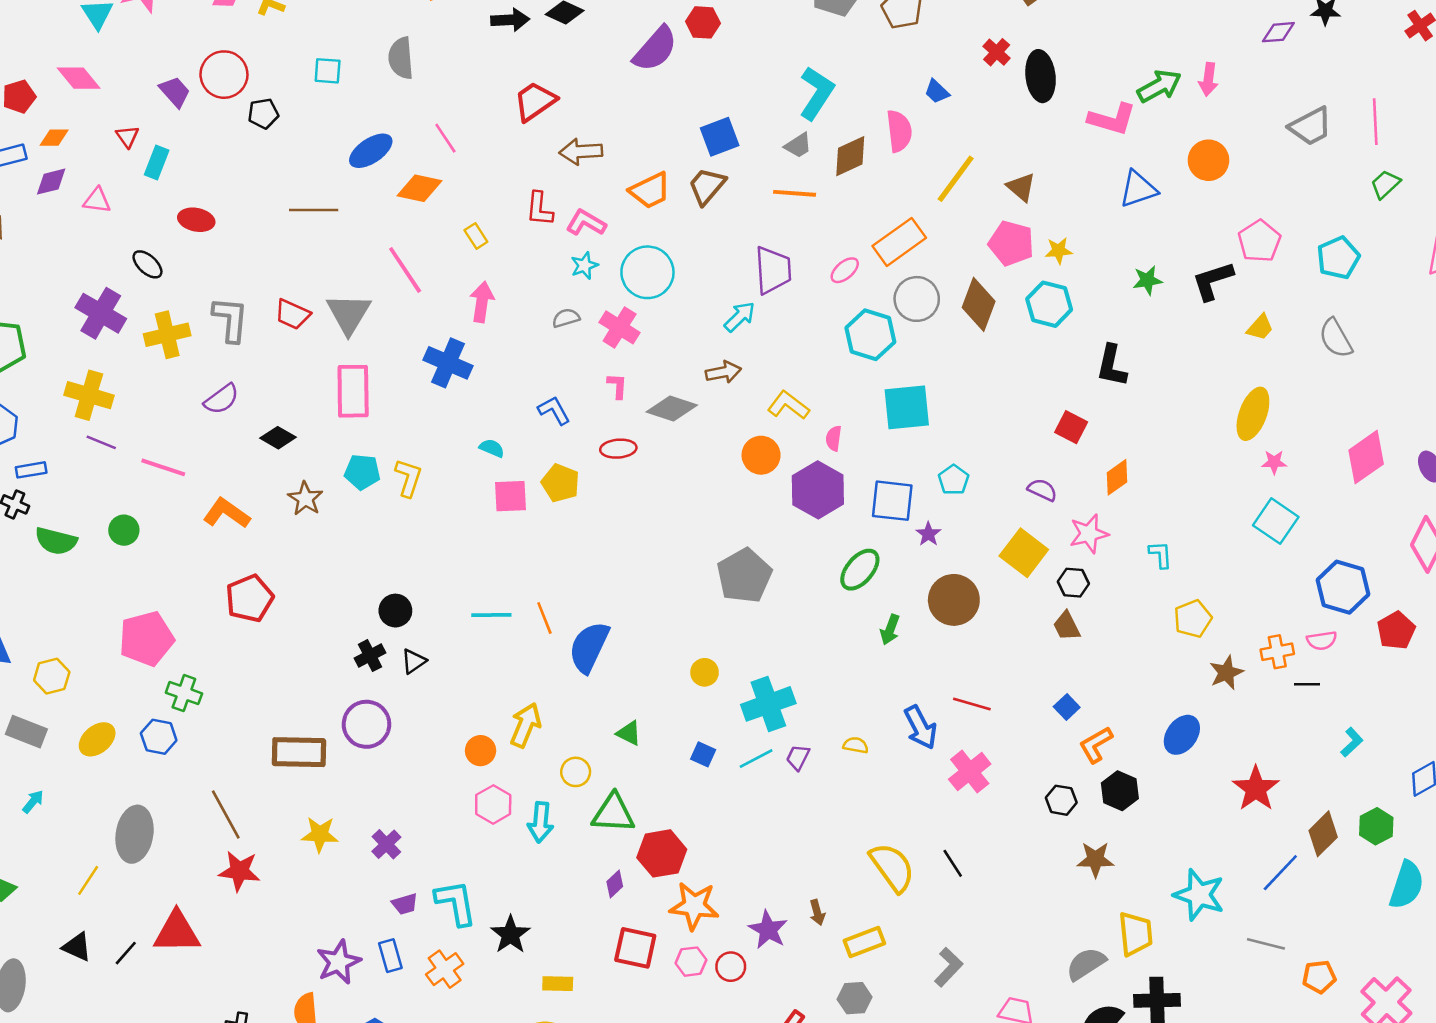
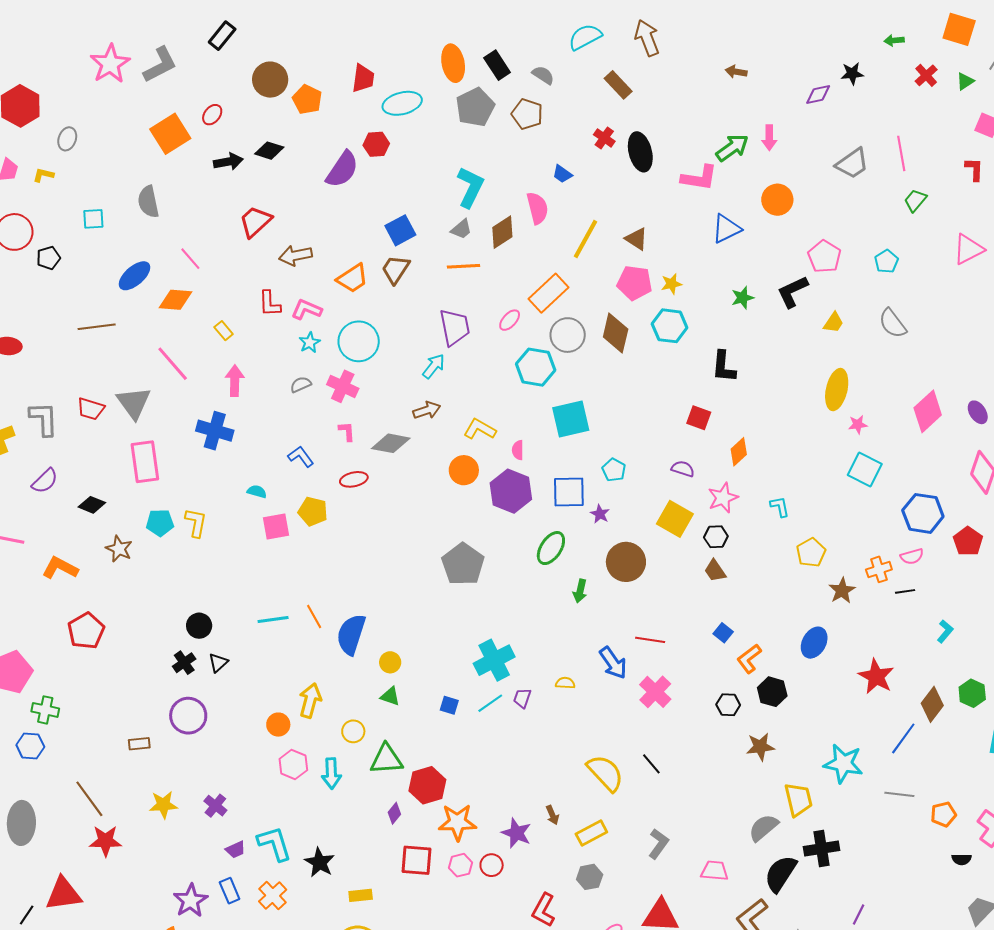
cyan pentagon: (1338, 258) -> (886, 261), size x0.7
yellow circle: (705, 672) -> (390, 662), moved
brown rectangle: (299, 752) -> (139, 744), size x0.5

